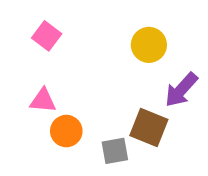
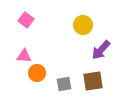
brown square: (149, 127) -> (93, 81), moved, turned -30

